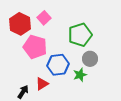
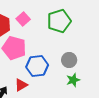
green pentagon: (80, 35) -> (59, 21), moved
green star: (80, 75) -> (73, 80), moved

